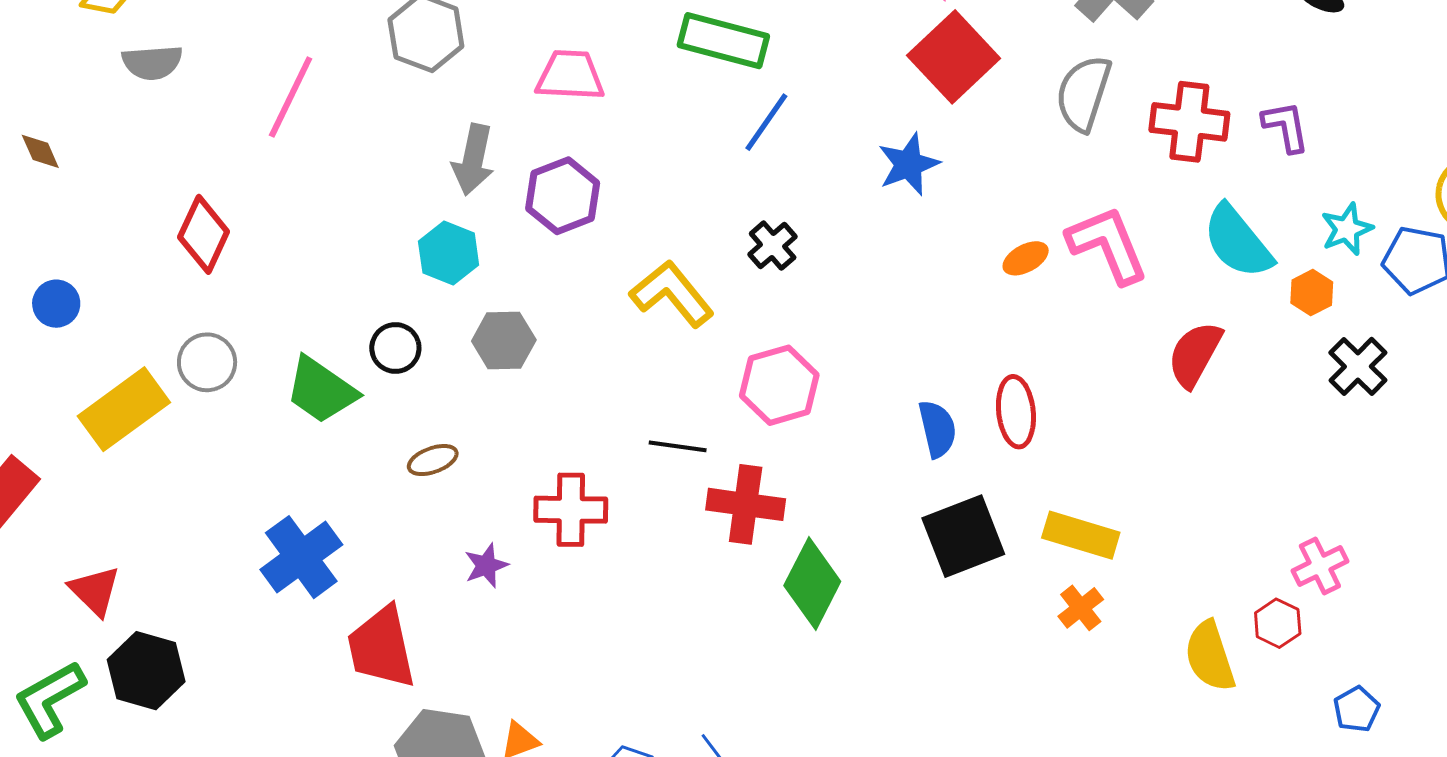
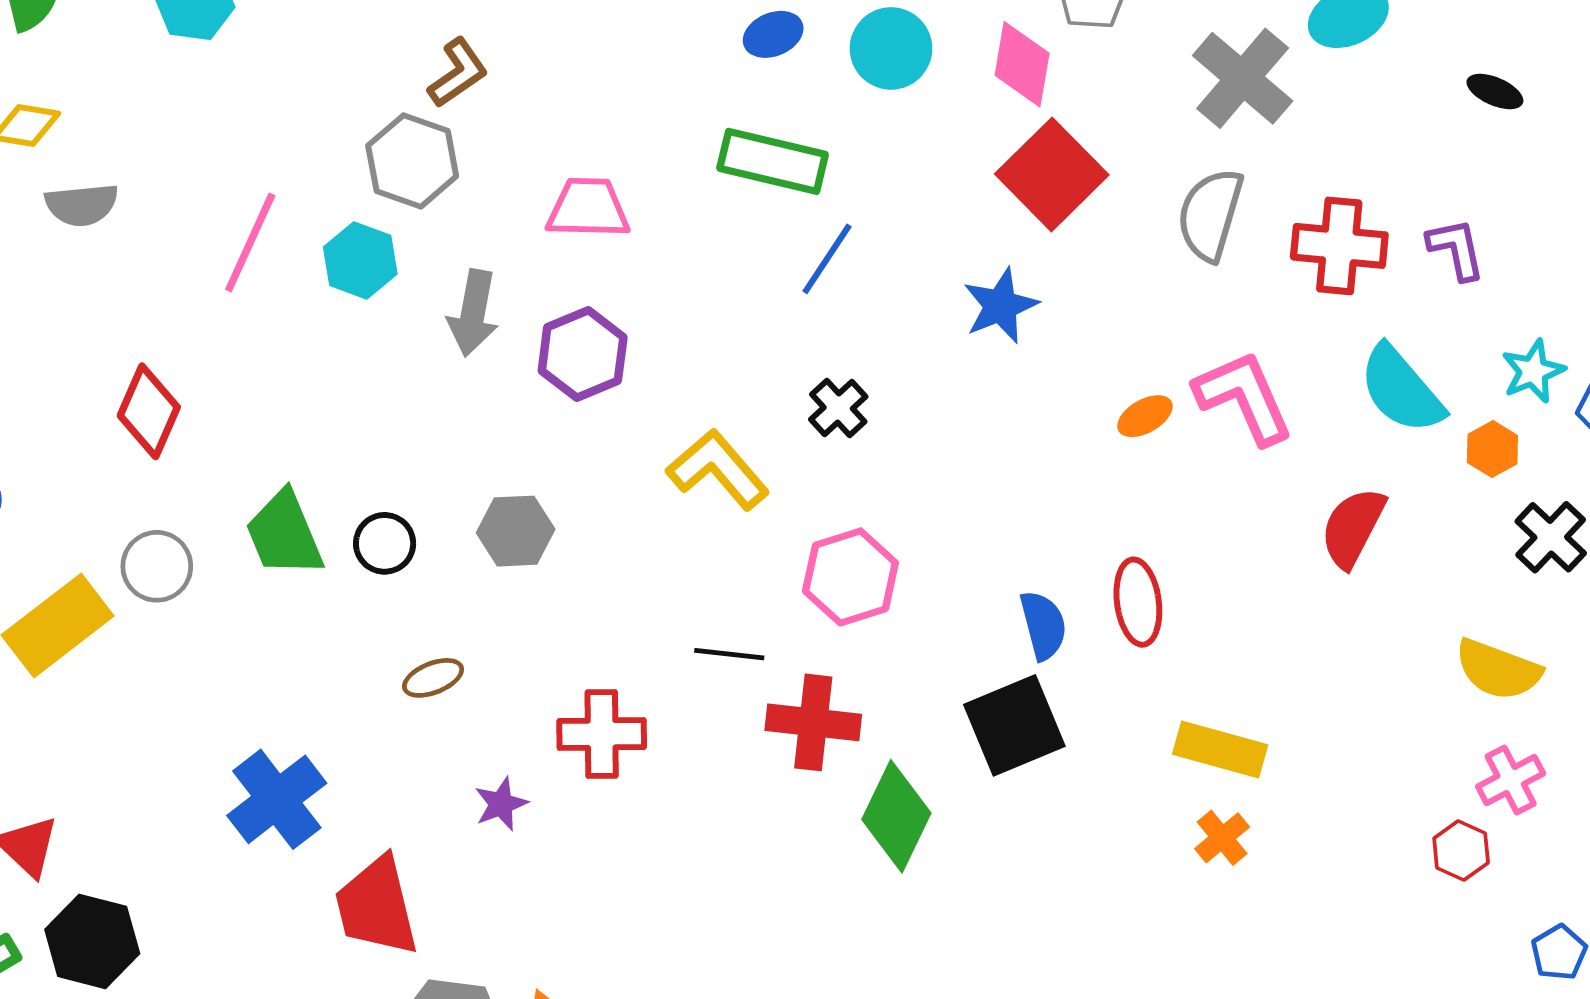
cyan hexagon: (449, 253) -> (360, 260), moved
green trapezoid: (321, 390) -> (284, 534), moved, turned 34
black square: (963, 536) -> (1014, 725), moved
yellow semicircle: (1210, 656) -> (1498, 670), moved, turned -50

